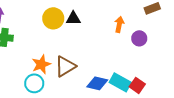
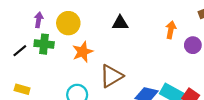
yellow circle: (53, 18) -> (68, 23), moved
orange star: (41, 64) -> (83, 52), moved

